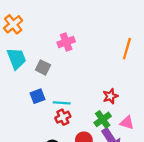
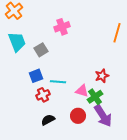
gray square: (43, 67) -> (41, 50), turned 32
red cross: (63, 117) -> (43, 95), moved
pink triangle: (127, 123) -> (82, 91), moved

